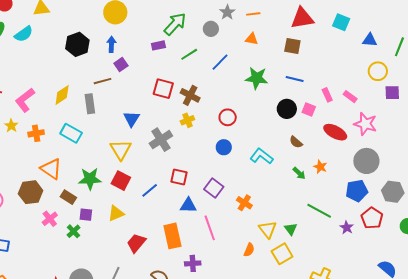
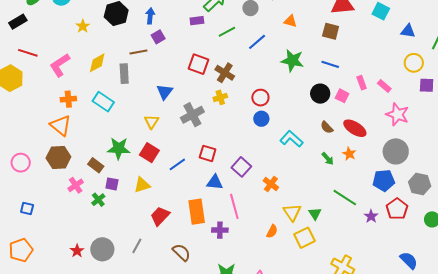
yellow star: (11, 126) -> (83, 26), moved
red ellipse: (335, 132) -> (355, 128), moved
blue circle: (224, 147) -> (261, 119), moved
yellow triangle: (121, 150) -> (151, 122), size x0.7
orange triangle: (51, 169) -> (61, 125), moved
purple cross: (193, 263) -> (220, 230), moved

